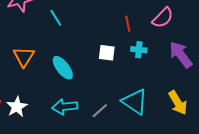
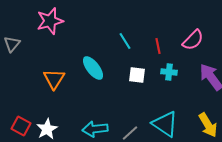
cyan line: (56, 18) -> (125, 41), moved
cyan ellipse: (63, 68) -> (93, 68), moved

